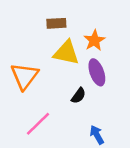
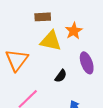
purple ellipse: (97, 72) -> (87, 63), moved

